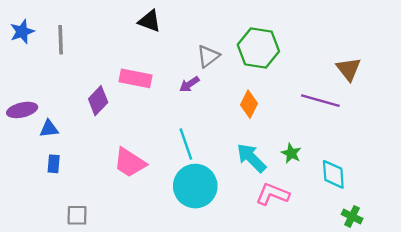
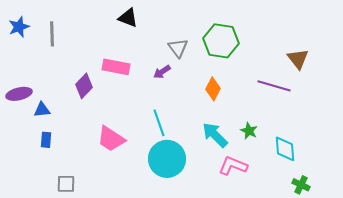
gray triangle: (208, 56) -> (178, 48), turned -30

